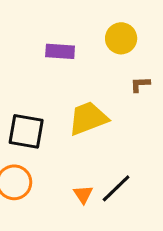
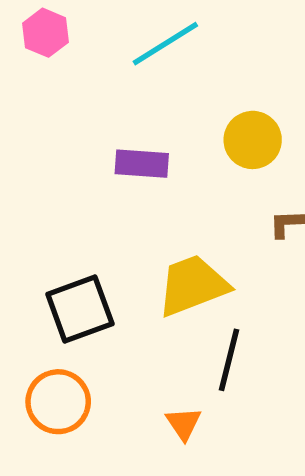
black square: (26, 131) -> (80, 309), turned -30
black line: (116, 188) -> (229, 360), moved, turned -32

